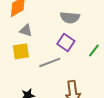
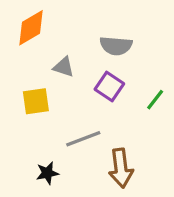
gray triangle: (26, 30) -> (64, 67), moved
gray line: (50, 62) -> (83, 139), moved

